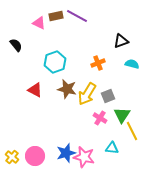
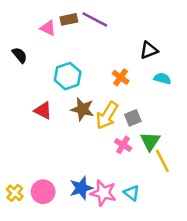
orange cross: (98, 63) -> (121, 77), turned -32
cyan triangle: (112, 148) -> (132, 193), moved, turned 32

